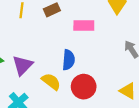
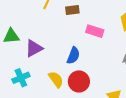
yellow semicircle: (51, 82) -> (56, 79), moved

